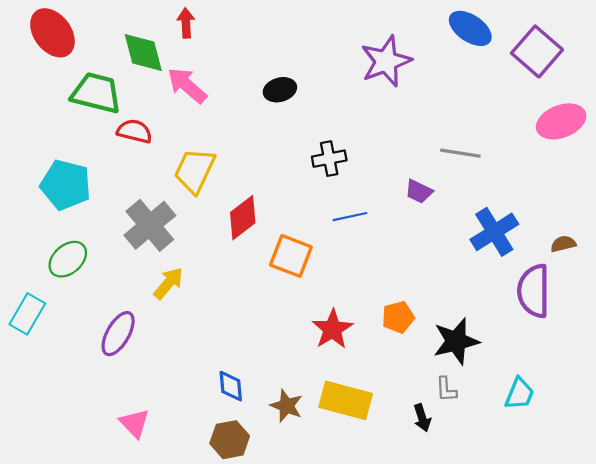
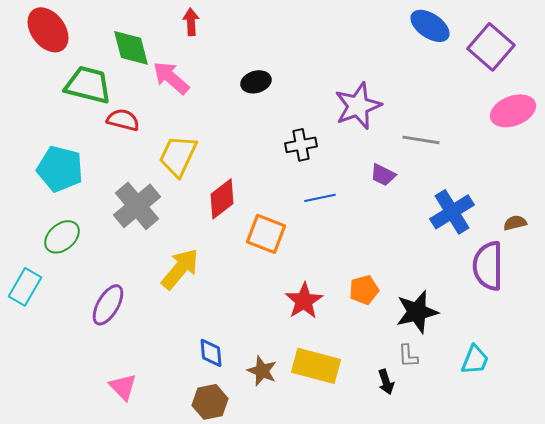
red arrow: (186, 23) -> (191, 22), moved
purple star: (386, 61) -> (358, 106), moved
yellow arrow: (168, 283) -> (180, 269), moved, size x1.4

